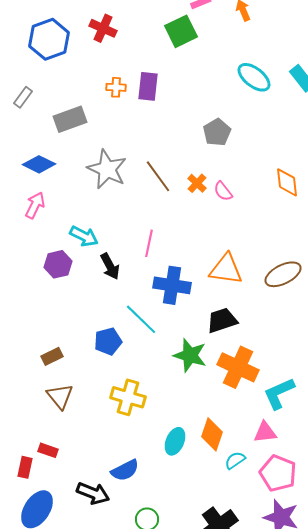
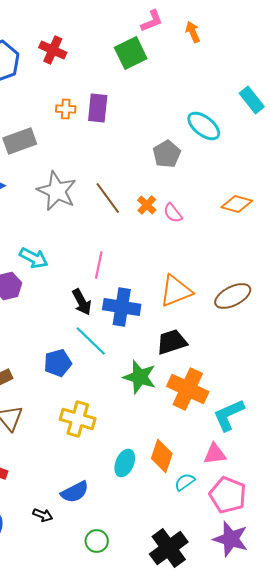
cyan ellipse: (254, 77) -> (204, 126), moved
orange diamond: (287, 182) -> (237, 204), turned -68
black arrow: (110, 266) -> (82, 302), moved
orange triangle: (226, 269) -> (176, 291), turned -30
black arrow: (93, 493) -> (43, 515), size x0.6

